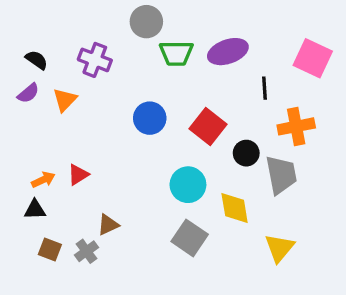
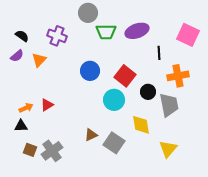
cyan circle: (188, 185) -> (114, 100), moved
brown triangle: (108, 225) -> (91, 135), moved
gray cross: (86, 251) -> (52, 151), size x1.5

